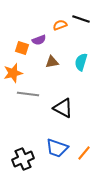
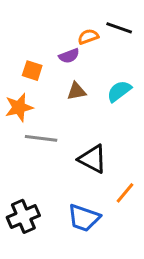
purple semicircle: (39, 40) -> (69, 56), moved
cyan semicircle: (81, 62) -> (119, 91), turned 36
orange line: (84, 153) -> (125, 193), moved
black cross: (23, 159) -> (23, 216), moved

